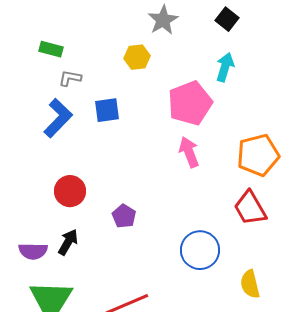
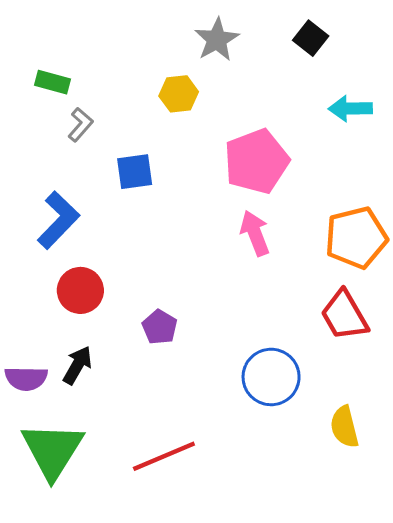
cyan arrow: (225, 67) -> (350, 109), moved, turned -108
gray L-shape: (70, 78) -> (80, 125), turned 120
blue L-shape: (58, 118) -> (58, 220), moved

